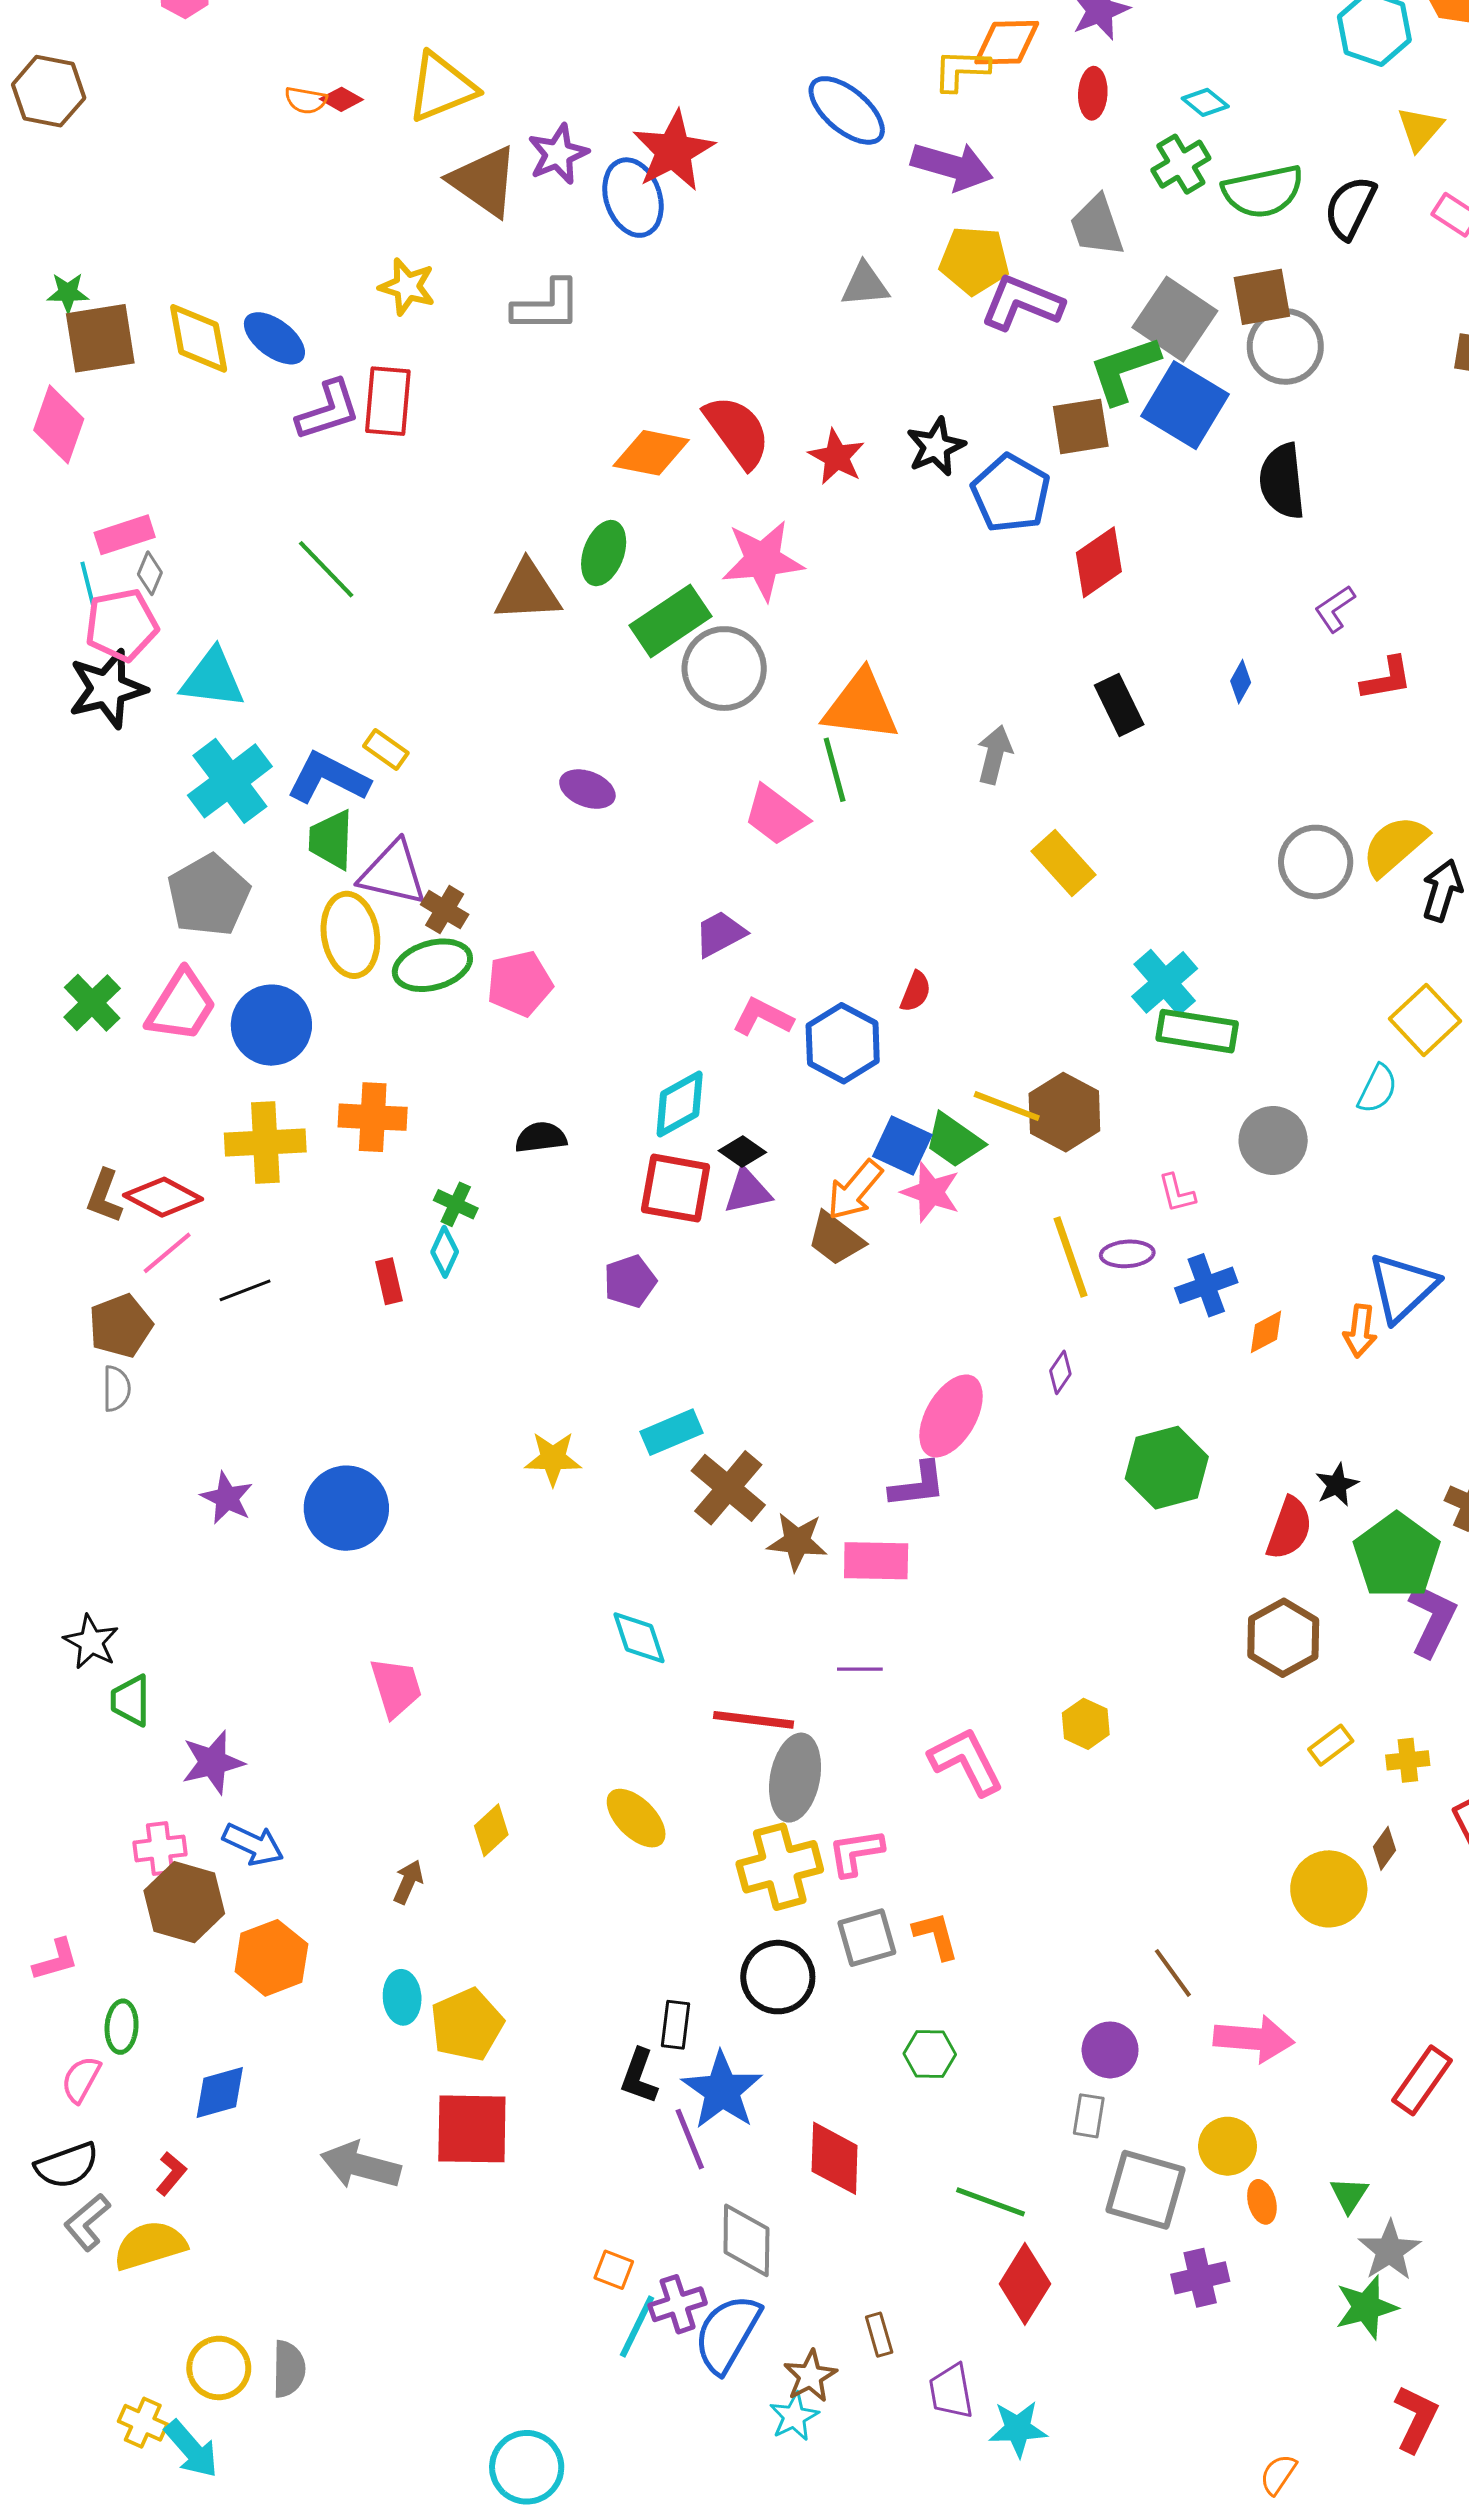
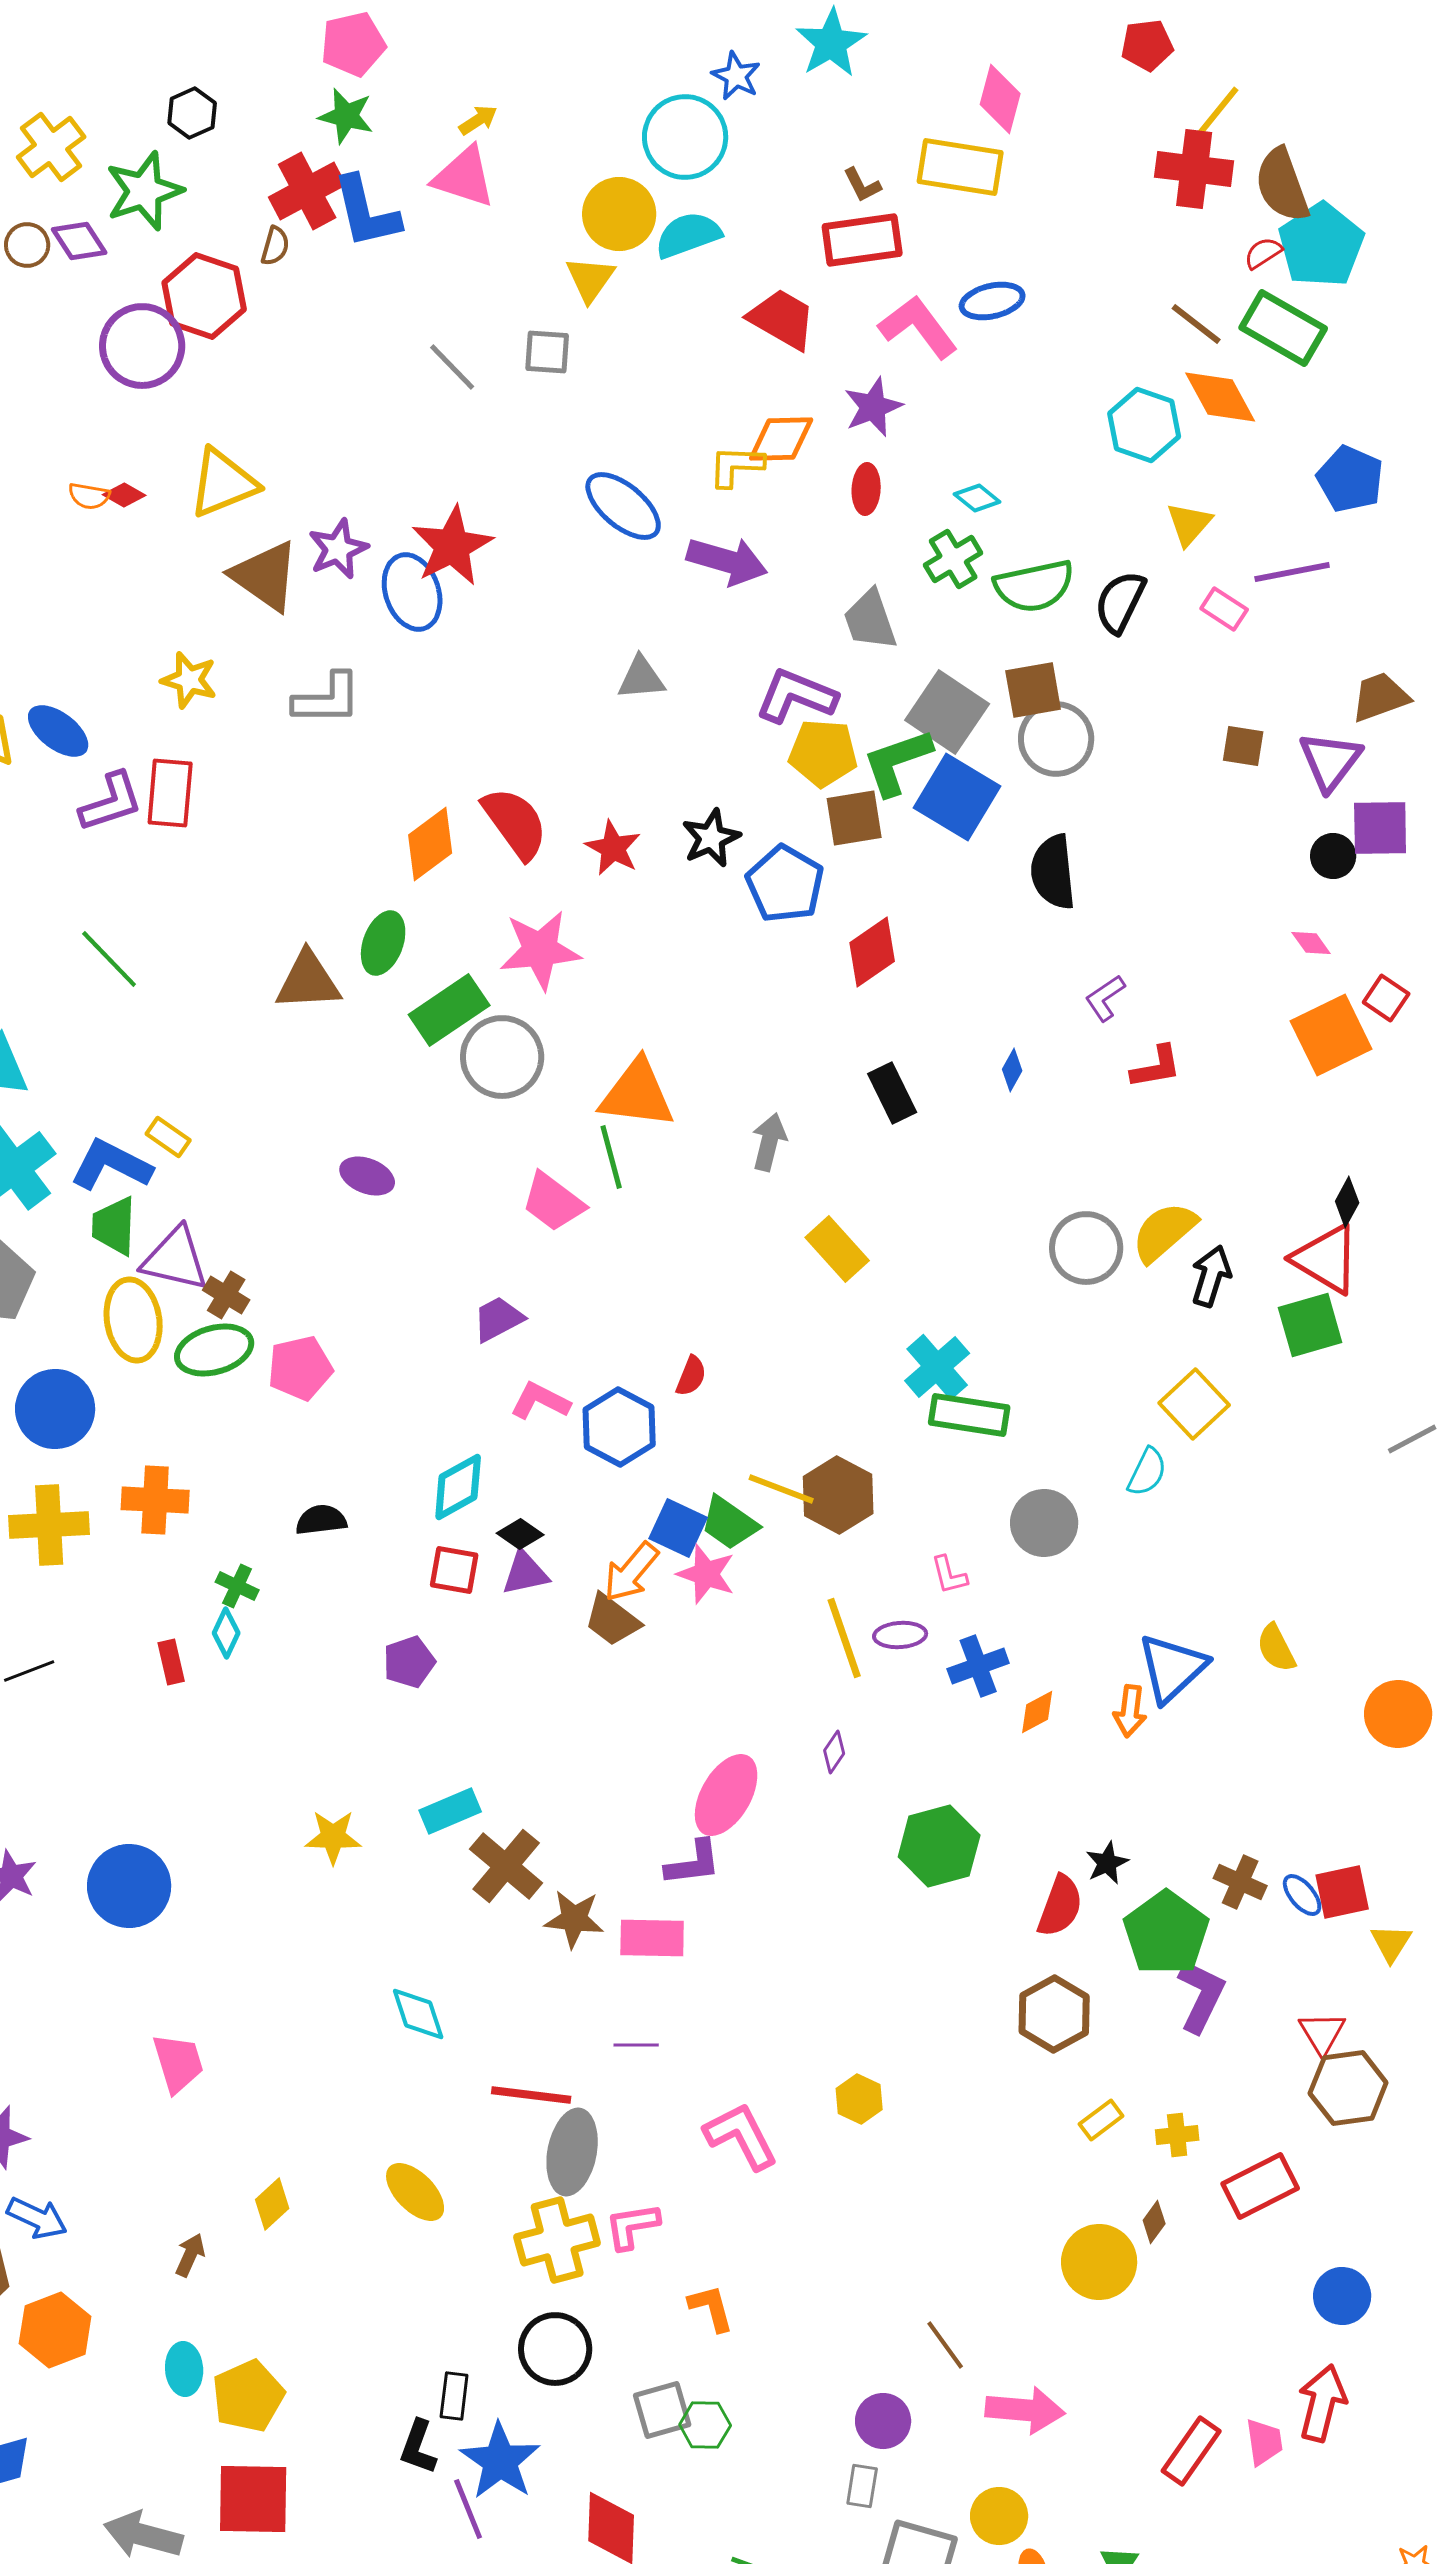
yellow pentagon: (974, 260) -> (823, 753), moved
orange diamond: (651, 453) -> (430, 844), turned -48
red square: (676, 1188) -> (454, 1570), size x0.7
gray square: (867, 1938) -> (662, 2410), moved

